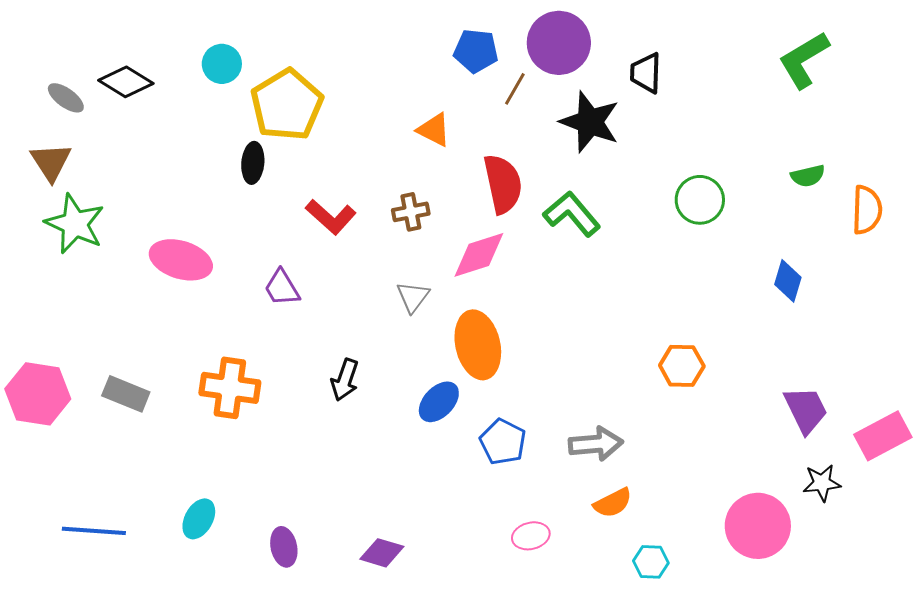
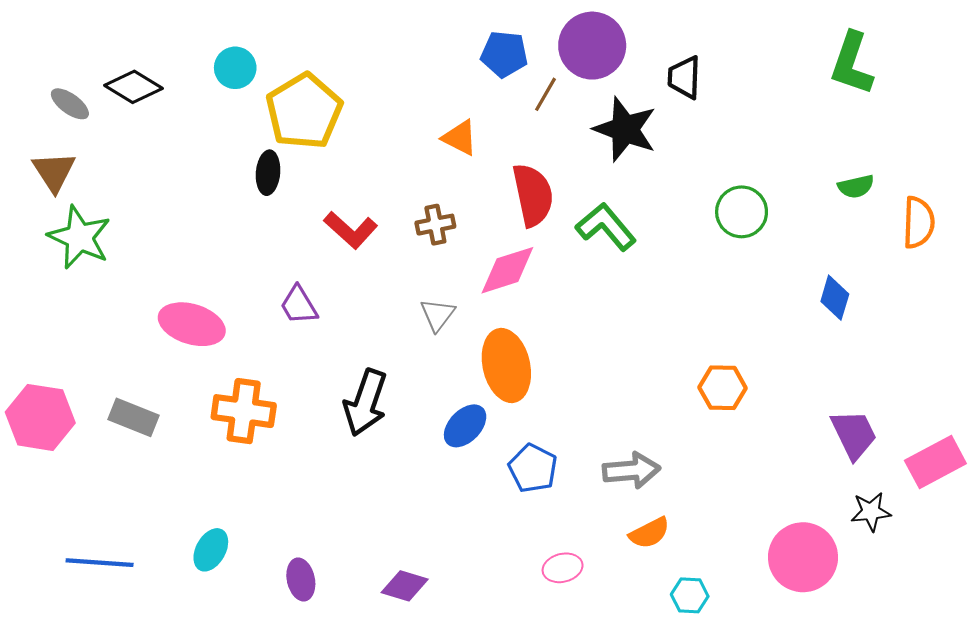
green L-shape: (804, 60) -> (852, 64), turned -40
pink ellipse: (181, 260) -> (192, 324), moved
black arrow: (345, 380) -> (365, 403), size x1.5

